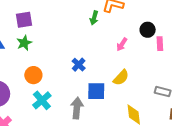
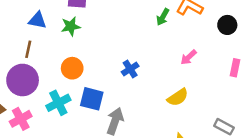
black circle: (148, 30) -> (227, 25), moved
blue square: (96, 91) -> (92, 99), moved
cyan cross: (42, 100) -> (58, 103), moved

